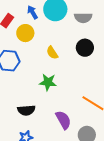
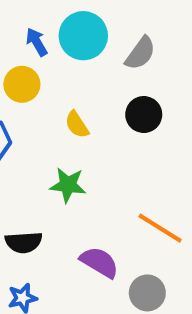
gray semicircle: (83, 18) -> (140, 53), turned -54
purple semicircle: (63, 120) -> (99, 262), turned -30

